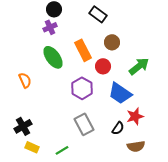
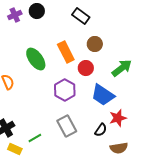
purple cross: (50, 27) -> (15, 15), moved
green line: (62, 150) -> (35, 138), moved

